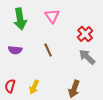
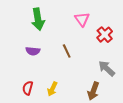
pink triangle: (52, 16) -> (82, 19), moved
gray arrow: (87, 57) -> (107, 68), moved

